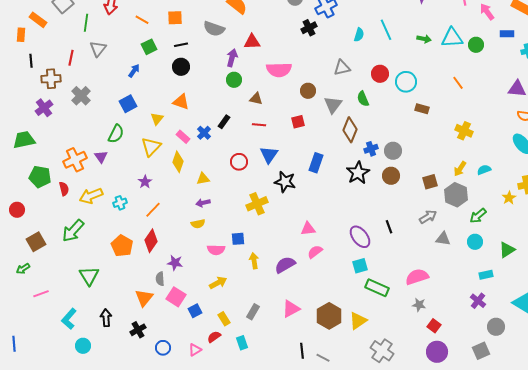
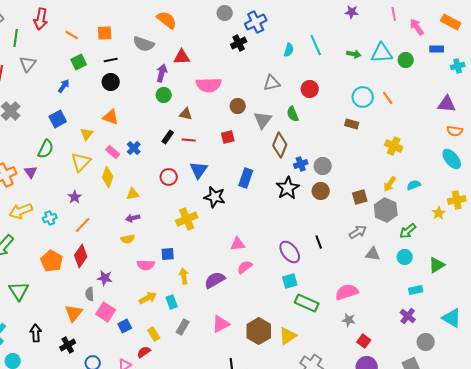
cyan circle: (406, 82) -> (363, 97), moved
black rectangle: (224, 122) -> (168, 137), moved
cyan rectangle: (242, 343) -> (172, 302), moved

